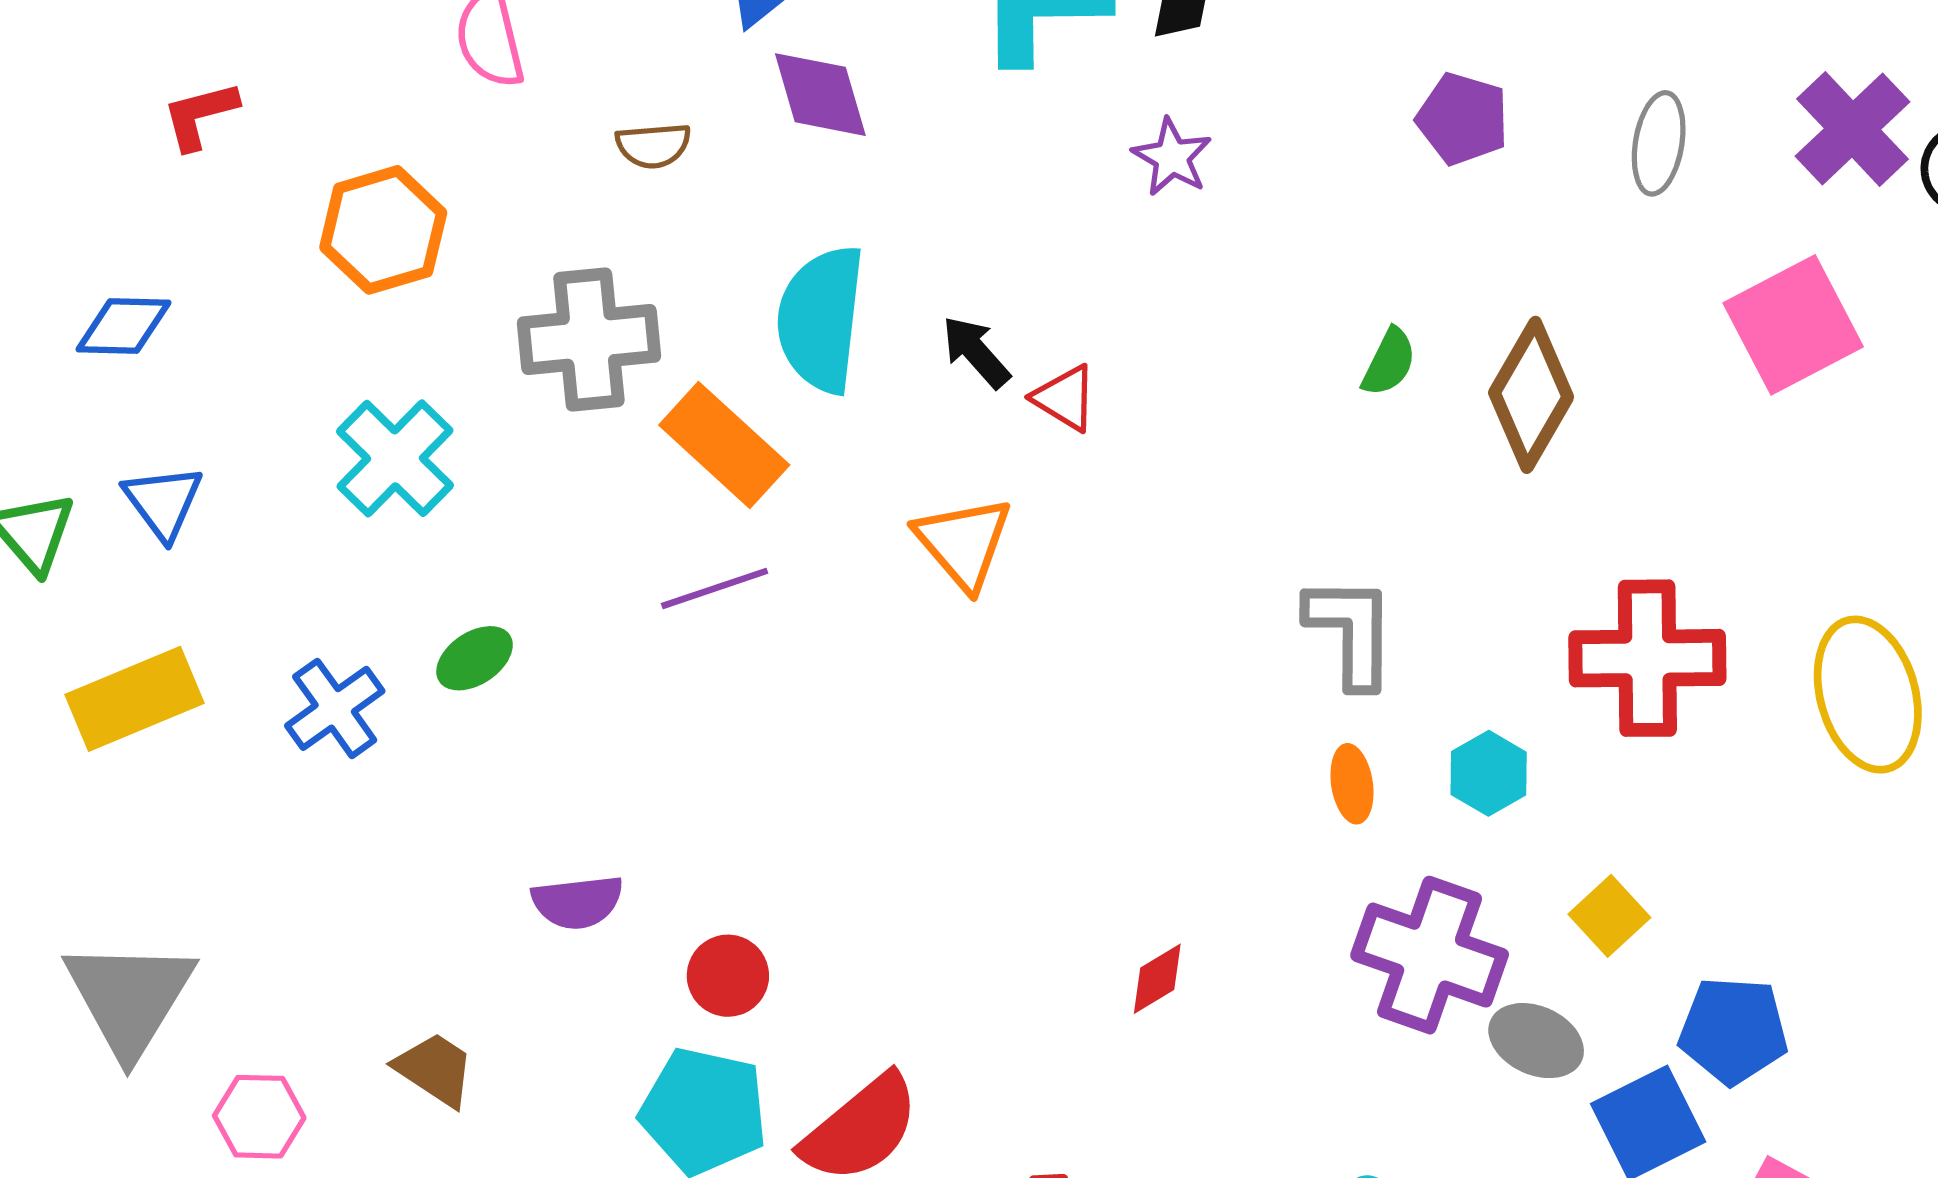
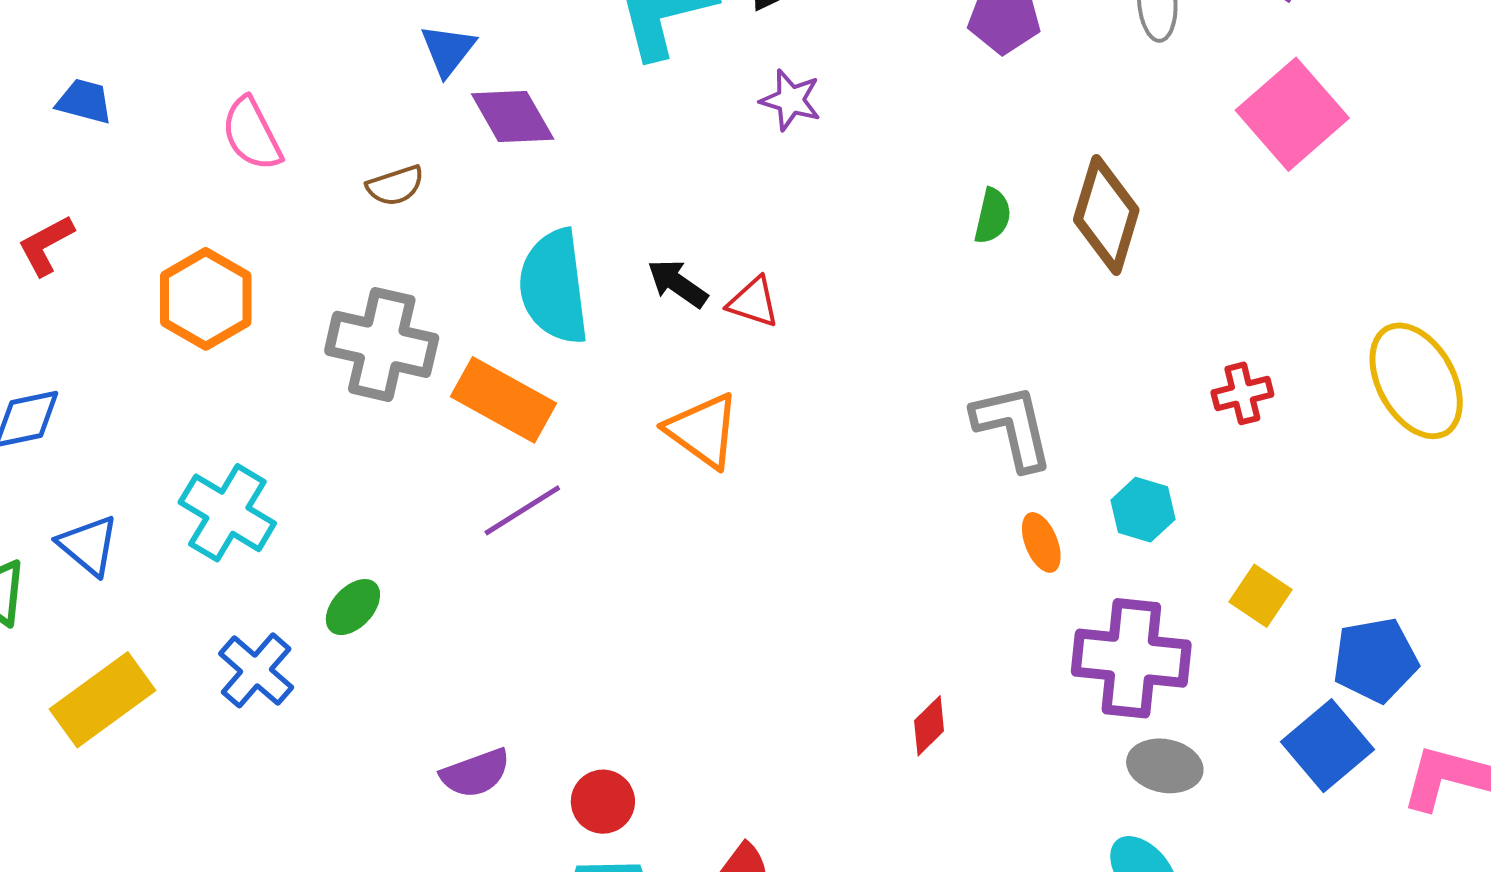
gray cross: (589, 340) -> (382, 344), turned 32
cyan cross: (395, 458) -> (227, 513), moved
red cross: (1647, 658) -> (1242, 393), size x0.5
gray ellipse: (1536, 1041) -> (1165, 766), moved

